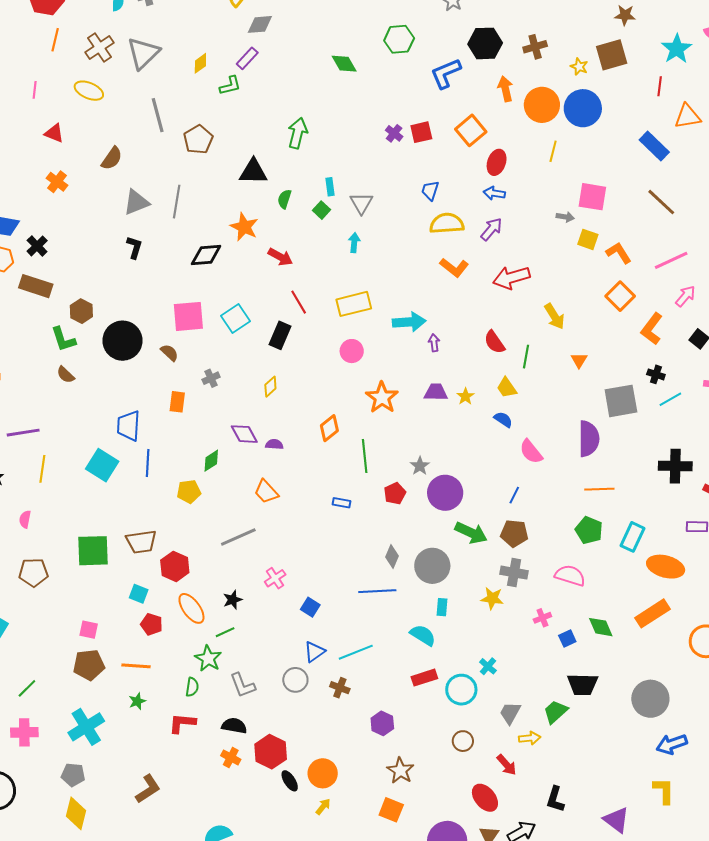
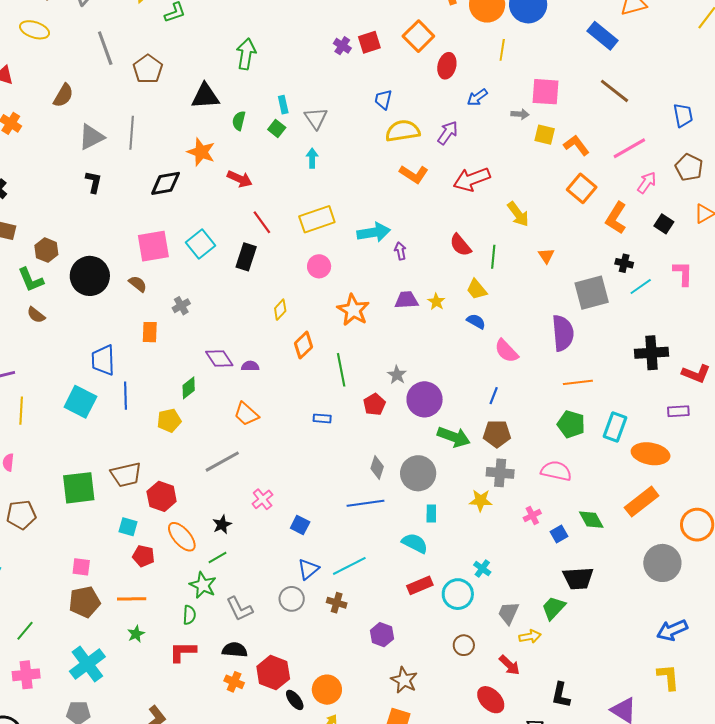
blue arrow: (494, 193) -> (477, 97), moved, turned -40
yellow diamond: (270, 387) -> (280, 310), moved
gray circle: (650, 699) -> (662, 563), moved

